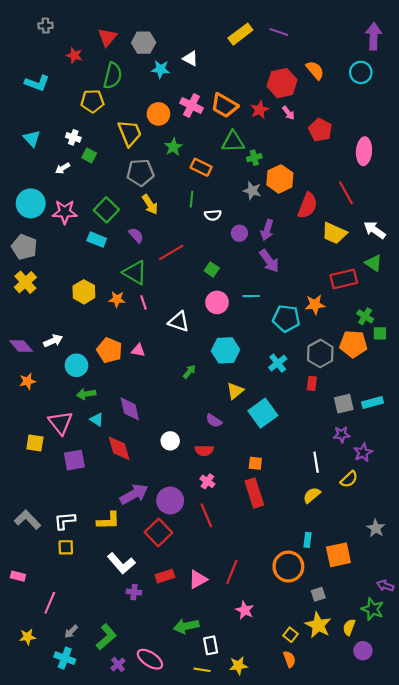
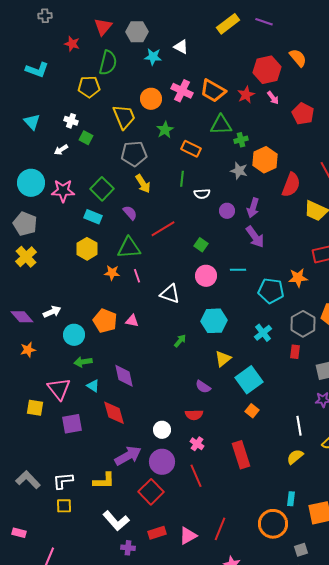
green triangle: (135, 273) -> (129, 248), turned -35
yellow hexagon: (84, 292) -> (87, 249), moved
white circle: (170, 441) -> (162, 430), moved
orange square: (255, 463) -> (252, 411), moved, turned 32

